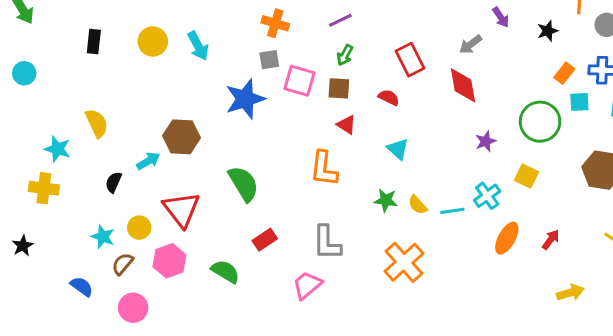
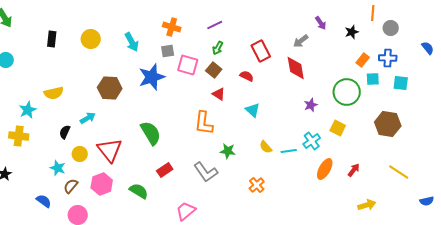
cyan arrow: (198, 46) -> (132, 42), moved
brown square: (339, 88) -> (214, 70), turned 35
yellow semicircle: (97, 123) -> (54, 93), turned 102
brown hexagon: (182, 137) -> (110, 88), moved
cyan star: (57, 149) -> (28, 110), turned 30
green star: (386, 200) -> (228, 151), moved
yellow circle: (139, 228) -> (80, 154), moved
gray L-shape: (327, 243) -> (206, 172), turned -35
orange cross: (404, 262) -> (257, 185), size x0.6
pink trapezoid: (307, 285) -> (186, 211), moved

